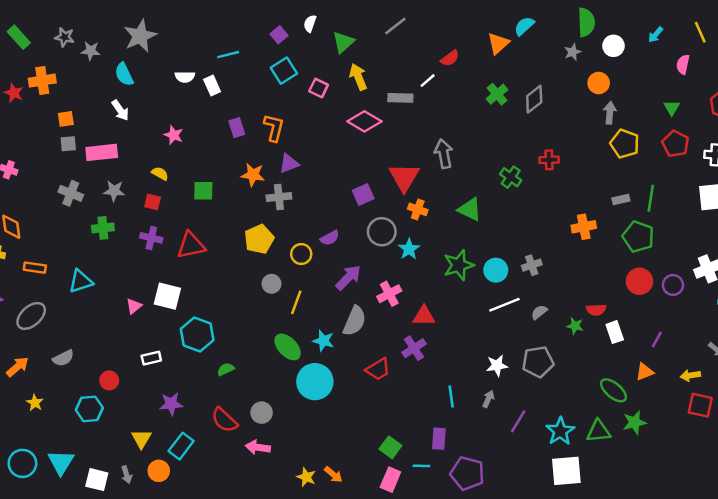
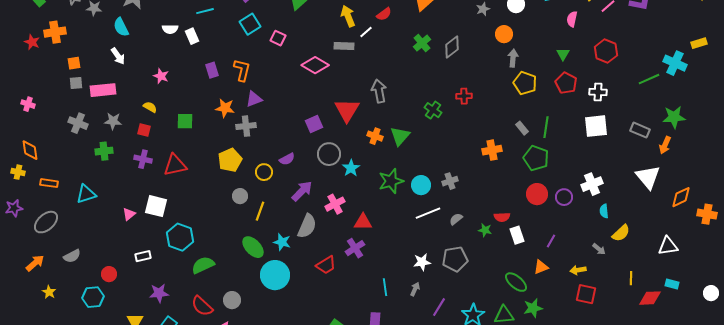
yellow arrow: (358, 77) -> (348, 16), moved
gray rectangle: (621, 199) -> (522, 128), turned 64
orange cross: (418, 209) -> (375, 136), moved
green triangle: (470, 209) -> (400, 136), turned 45
green semicircle: (226, 369) -> (203, 265), size x1.6

